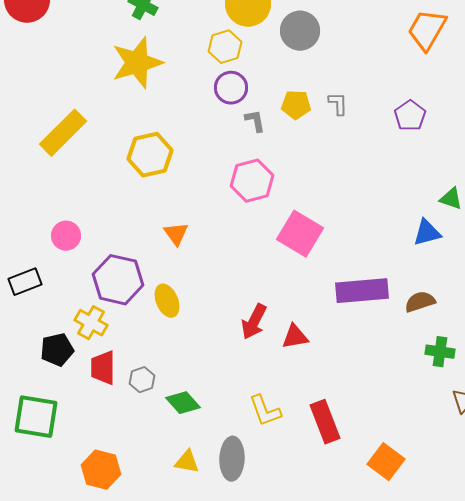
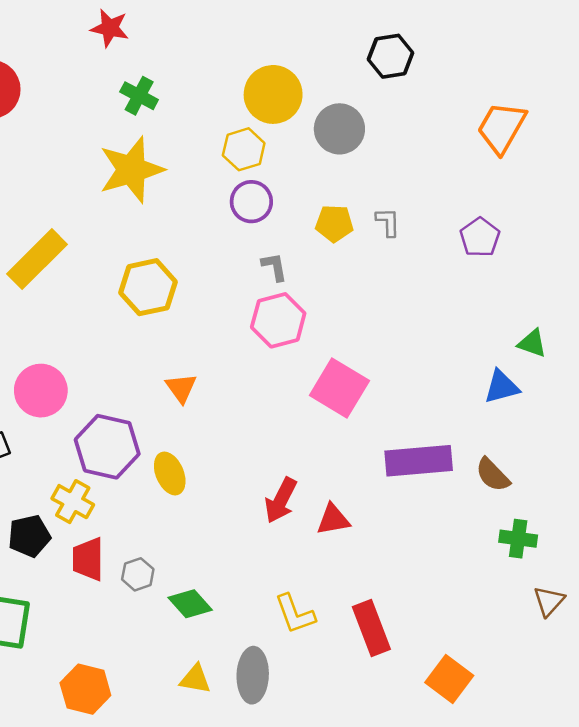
gray L-shape: (255, 121) -> (274, 267), moved
pink circle: (66, 236) -> (41, 391), size x1.4
brown semicircle: (420, 302) -> (493, 475), turned -116

